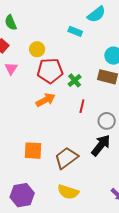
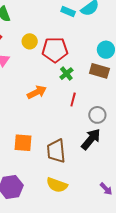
cyan rectangle: (75, 31) -> (68, 11), moved
red pentagon: (50, 71) -> (55, 50), moved
brown trapezoid: (66, 158) -> (56, 151), turned -60

